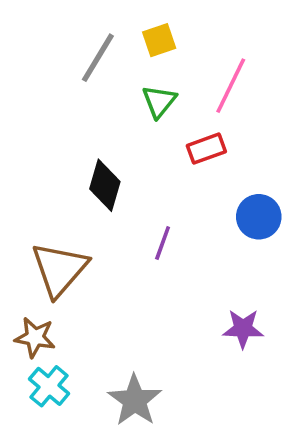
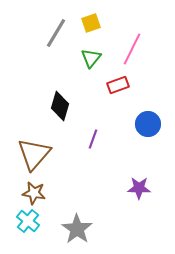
brown star: (35, 337) -> (34, 193), moved

